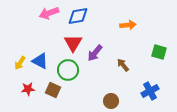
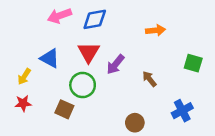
blue triangle: (40, 61) -> (50, 58), moved
red star: (28, 89) -> (23, 103), moved

